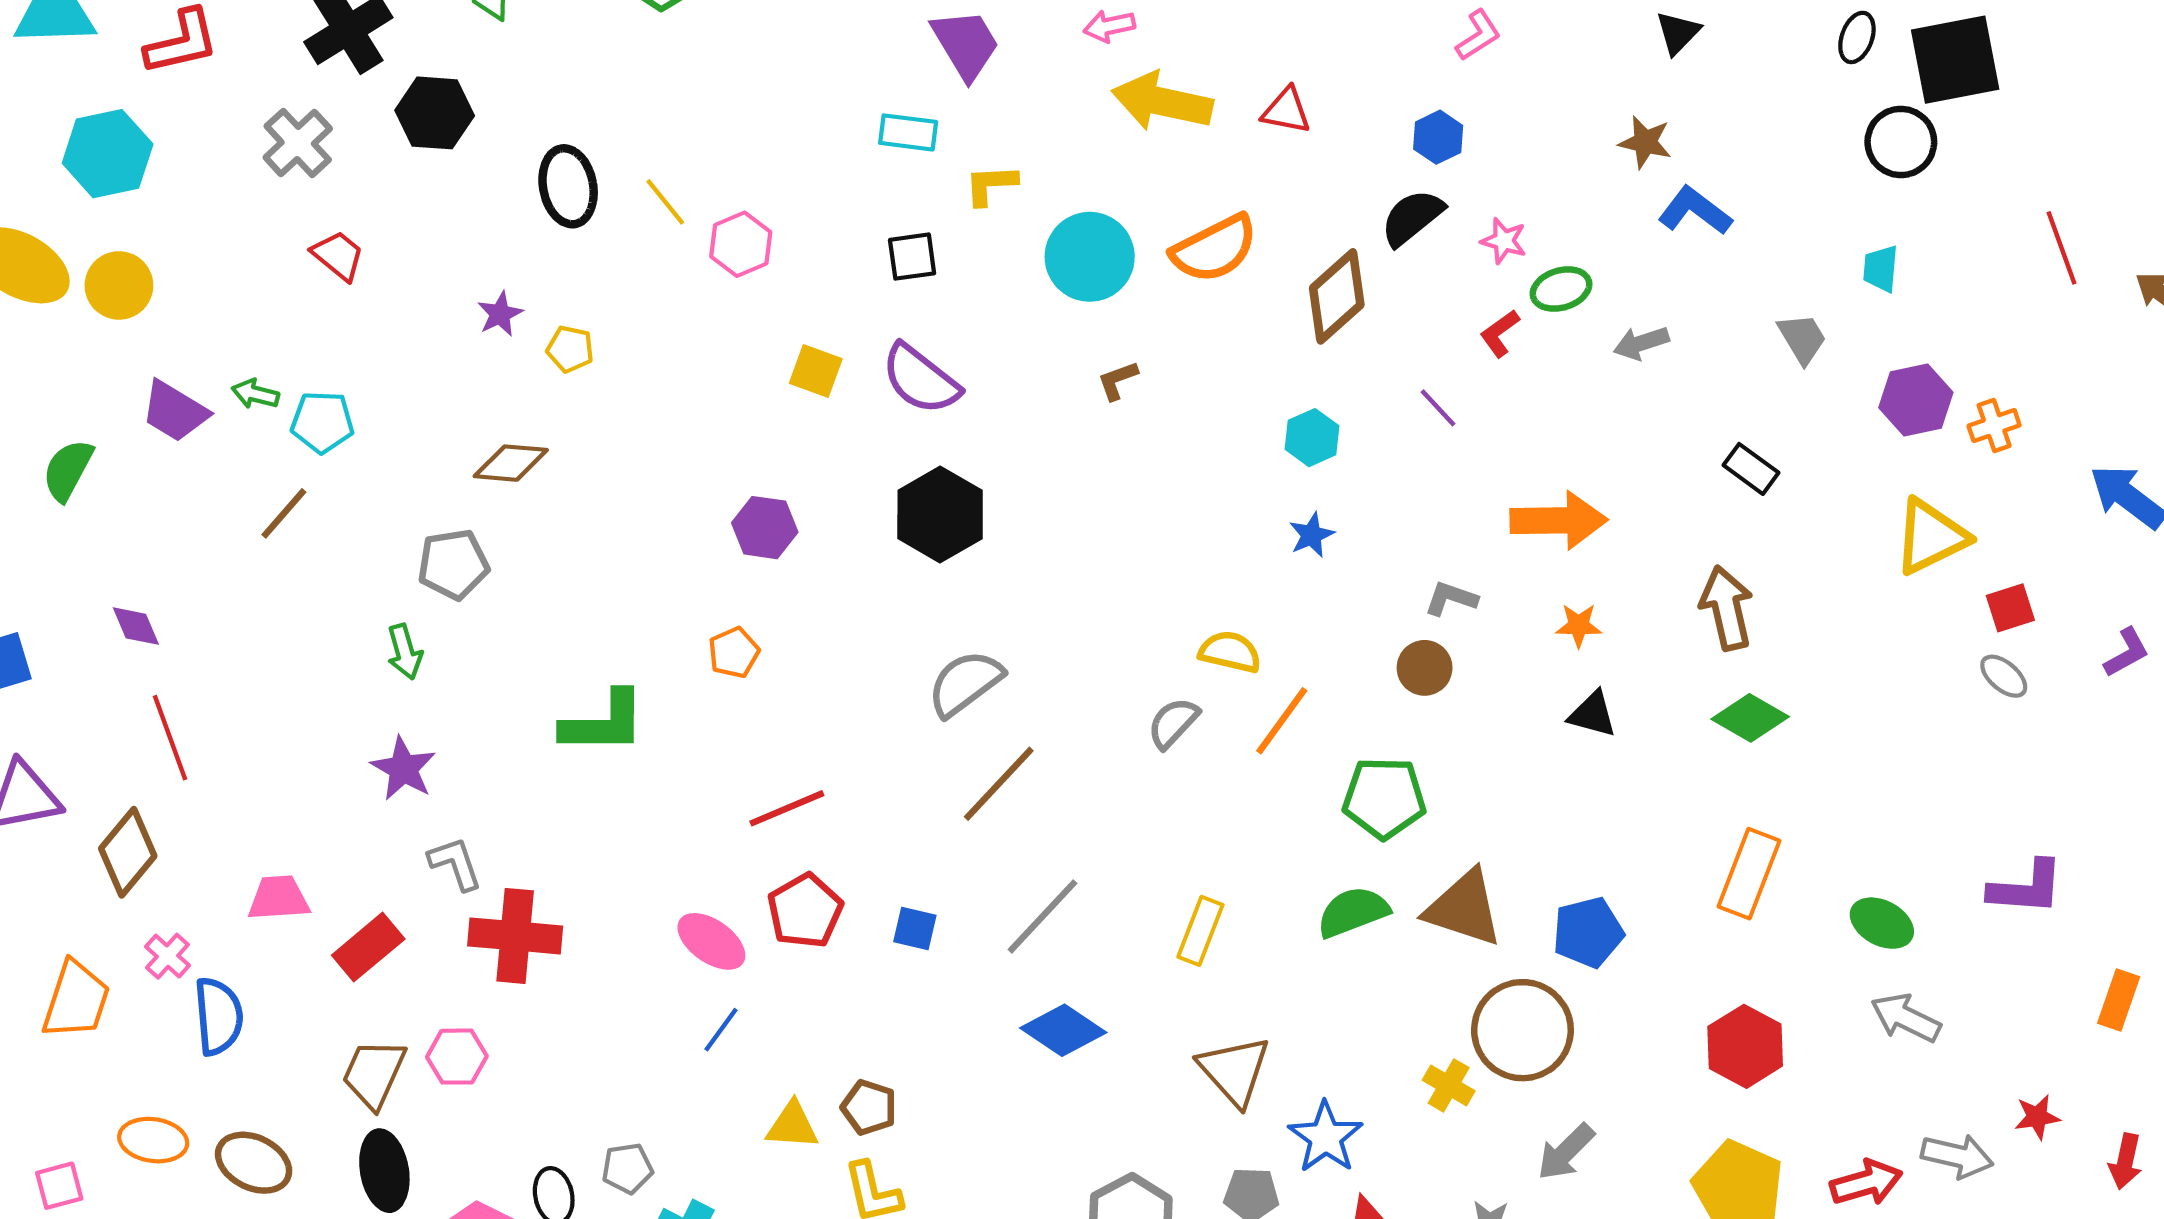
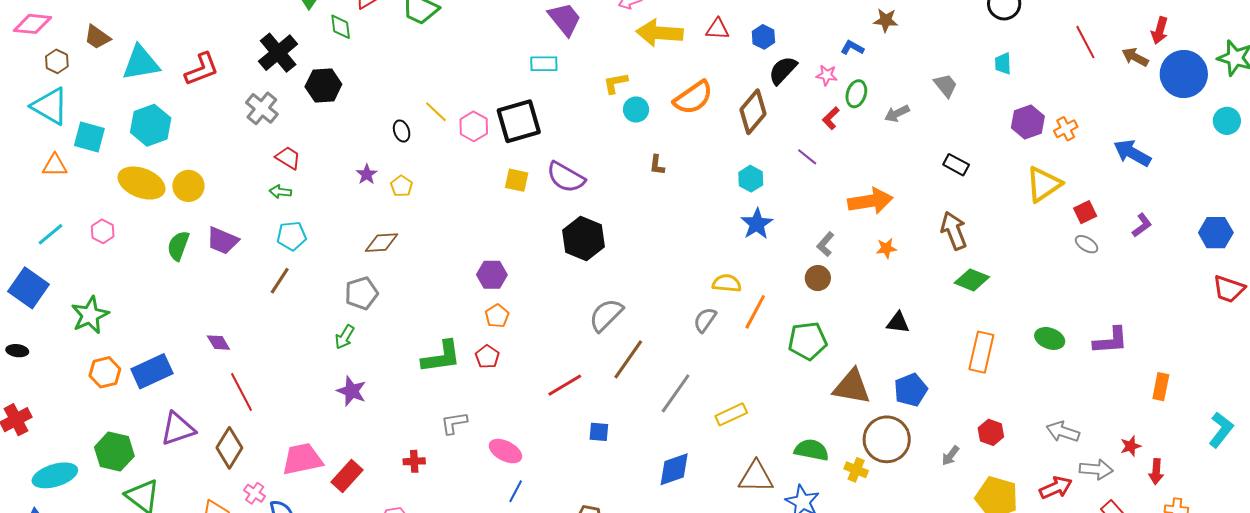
blue hexagon: (1438, 137) -> (763, 37), moved
cyan hexagon: (108, 154) -> (151, 125), moved
yellow L-shape: (991, 185) -> (616, 83), moved
black ellipse: (568, 186) -> (402, 131), moved, size x0.6
blue L-shape: (1695, 211) -> (852, 48), moved, size x0.7
black square: (912, 257) -> (519, 121), moved, size x1.8
cyan circle: (1090, 257) -> (636, 109), size x0.6
green ellipse: (1561, 289) -> (856, 94), turned -48
gray trapezoid: (1802, 338) -> (946, 85), moved
yellow pentagon: (570, 349) -> (402, 186), turned 30
brown L-shape: (1118, 380) -> (657, 165), turned -55
green arrow: (255, 394) -> (280, 192), moved
green semicircle: (68, 470) -> (178, 246), moved
purple hexagon: (765, 528) -> (492, 275), moved
blue star: (1312, 535) -> (757, 224), size x1.5
gray L-shape: (1451, 598) -> (825, 244), turned -60
green arrow: (405, 652) -> (345, 337), turned 55
black triangle: (1593, 714) -> (898, 323), moved
red line: (787, 808) -> (565, 385), moved
gray L-shape: (455, 864) -> (454, 423), moved, turned -72
pink trapezoid: (279, 898) -> (302, 459), size x1.4
red pentagon: (805, 911) -> (487, 357), moved, size x0.7
green semicircle: (1353, 912) -> (812, 450), moved, turned 40
gray line: (1042, 916) -> (676, 393), moved
green ellipse: (1882, 923) -> (1050, 338), moved
yellow rectangle: (1200, 931) -> (731, 414), turned 52
red cross: (515, 936) -> (414, 461), size x0.5
gray arrow: (1906, 1018) -> (1063, 432), moved
blue diamond: (1063, 1030) -> (674, 469), turned -45
red hexagon: (1745, 1046) -> (991, 432), size x0.7
brown triangle: (1234, 1071) -> (756, 477), turned -39
gray arrow: (1566, 1152) -> (950, 456), moved, size x0.7
red arrow: (2125, 1161) -> (1156, 472), moved

